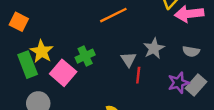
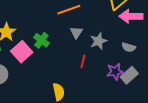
green cross: (85, 56) -> (41, 40), turned -35
gray triangle: (129, 59) -> (76, 32), moved

